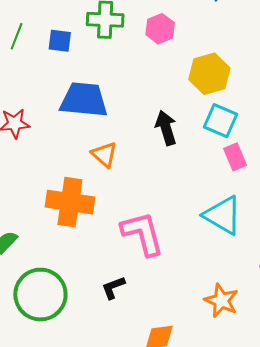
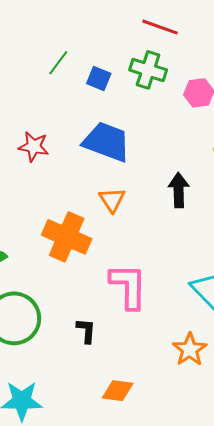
black L-shape: (113, 288) -> (86, 331), turned 100
orange star: (221, 301) -> (190, 349), moved

